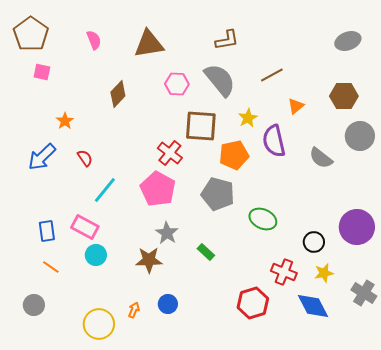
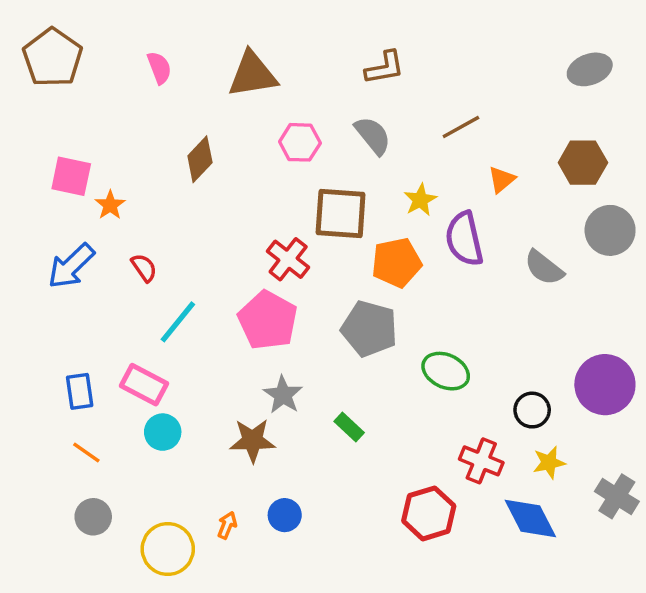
pink square: (42, 72) -> (71, 176), moved, size x1.4
gray semicircle: (220, 80) -> (373, 136), size x0.7
gray circle: (34, 305) -> (93, 517), moved

